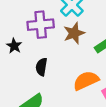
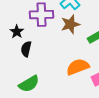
black semicircle: (41, 67) -> (26, 49), moved

